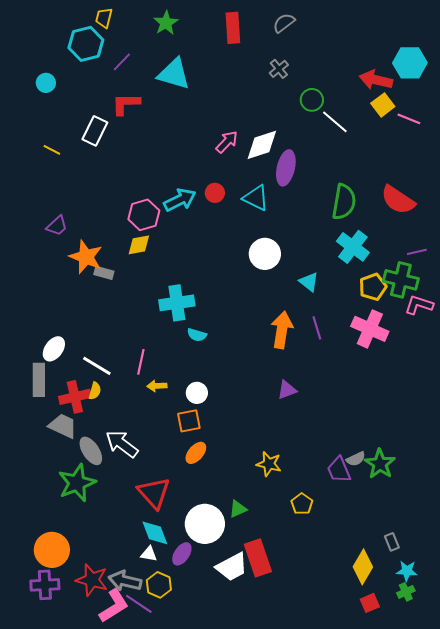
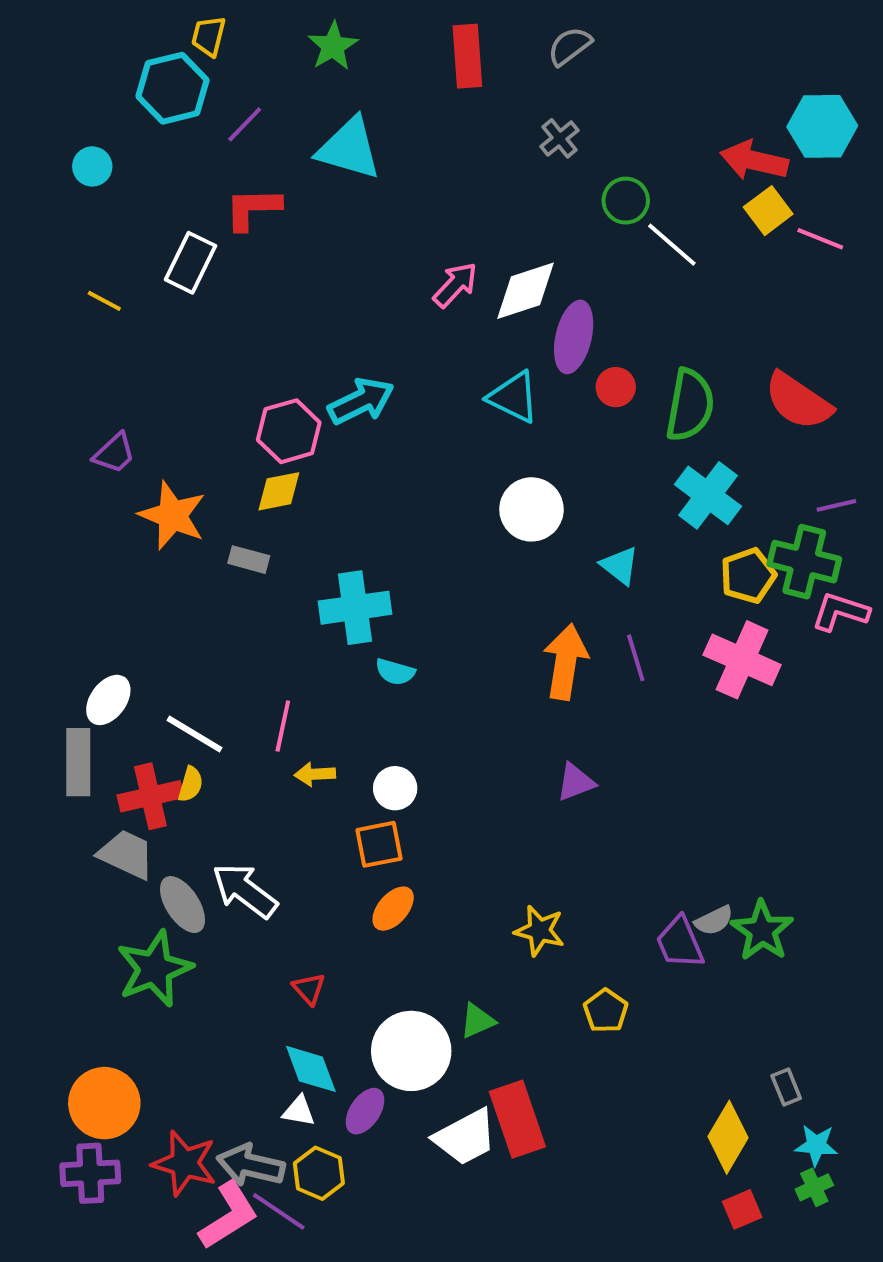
red circle: (215, 193) -> (616, 387), moved
gray rectangle: (104, 273) -> (249, 560), moved
red triangle: (154, 493) -> (309, 989), size x0.5

